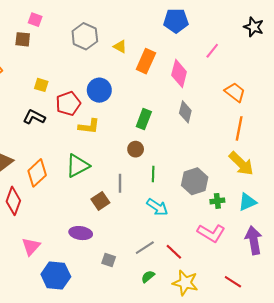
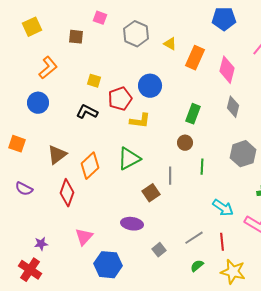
pink square: (35, 20) -> (100, 18), moved
gray hexagon: (195, 181) -> (243, 154), moved
cyan arrow: (157, 207) -> (223, 208), moved
red line: (174, 252) -> (222, 242), turned 42
gray square: (109, 260) -> (159, 250), turned 32

